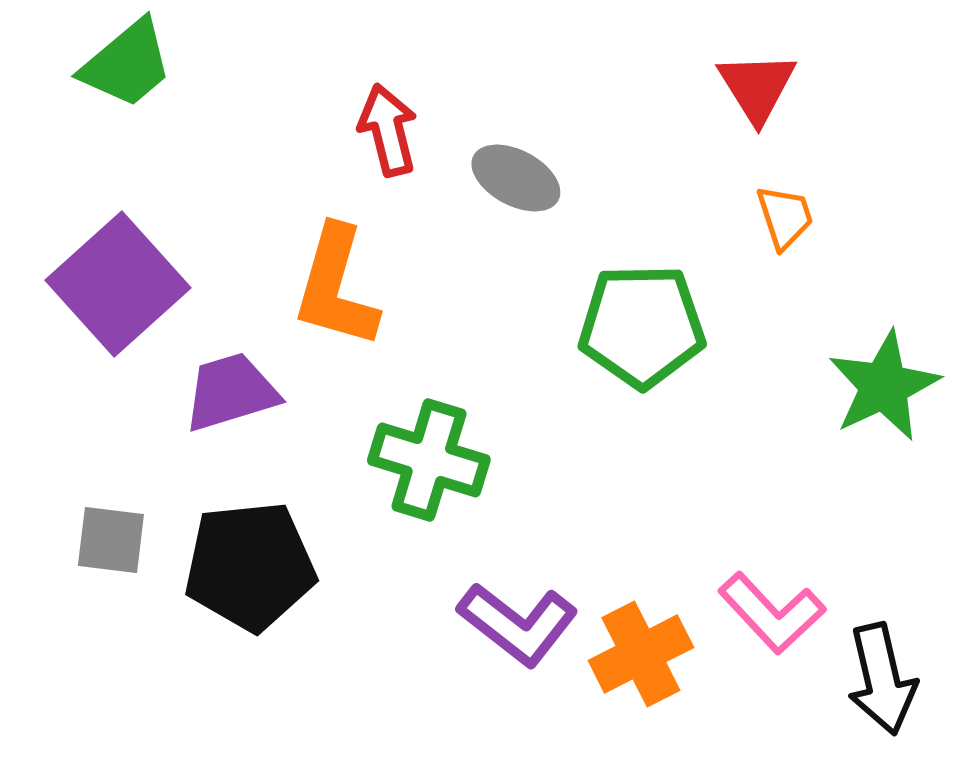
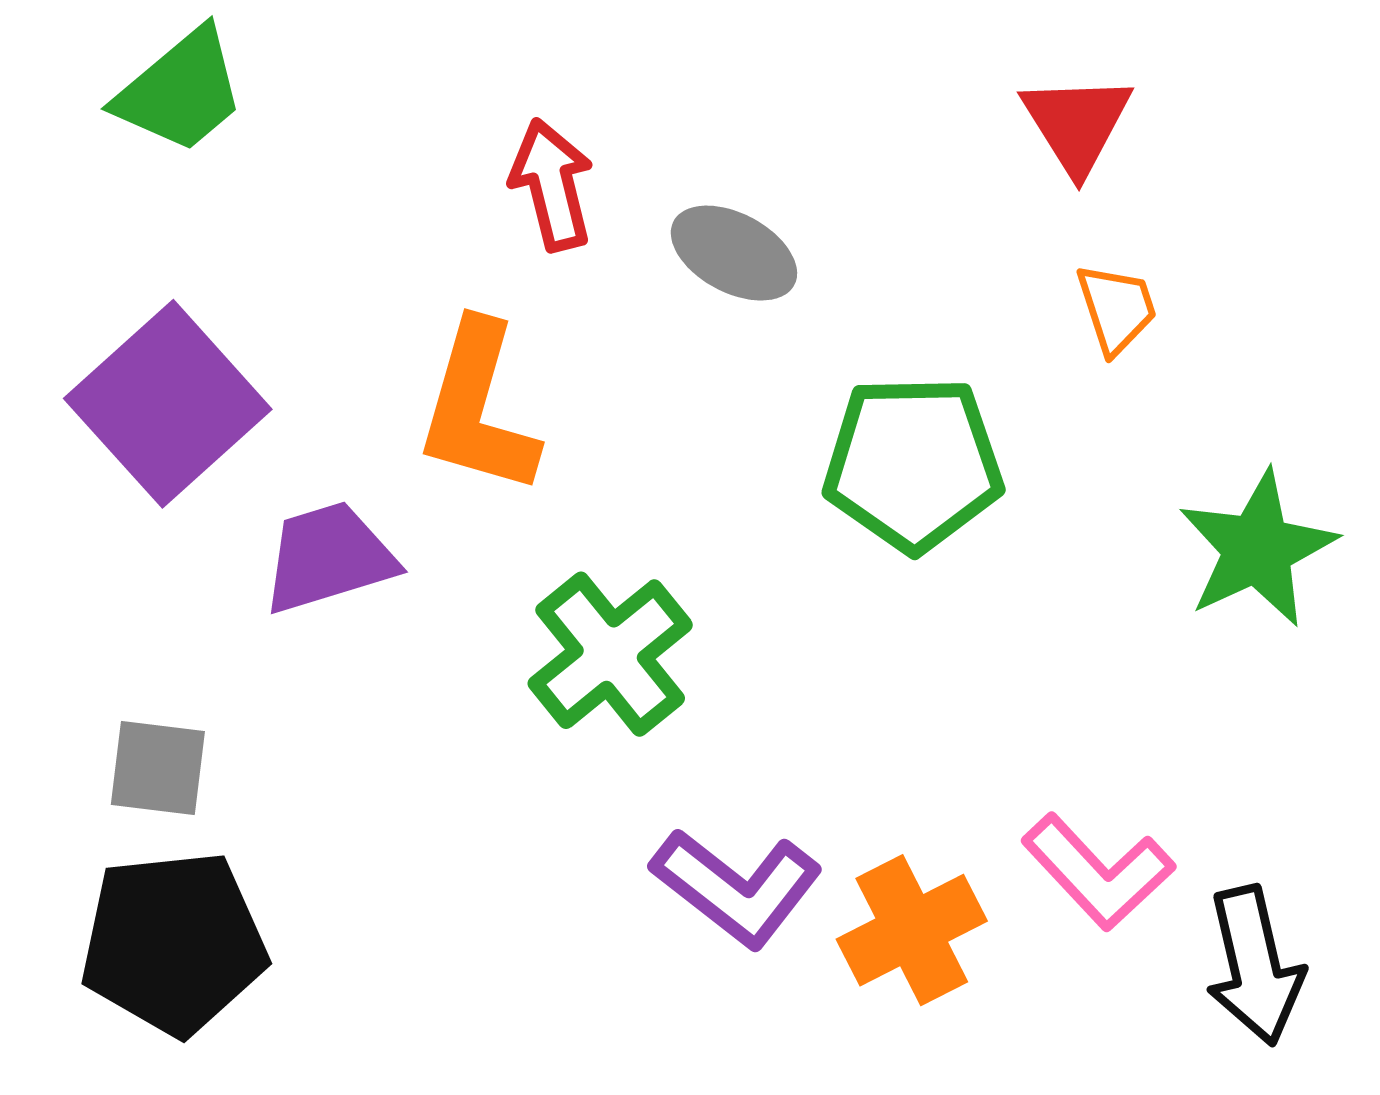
green cross: (429, 460) -> (610, 654), turned 34
black pentagon: (250, 566) -> (174, 943), moved

